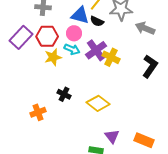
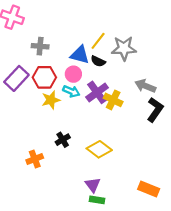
gray arrow: (145, 28) -> (145, 86), moved
black cross: (64, 94) -> (63, 140), turned 32
purple triangle: (112, 136) -> (93, 185), moved

